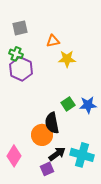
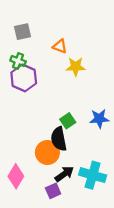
orange triangle: (53, 41) -> (60, 46), turned 32
green square: (68, 104) -> (68, 121), moved

